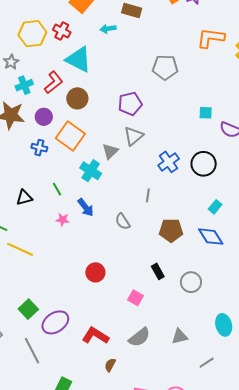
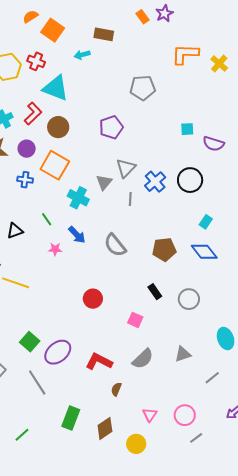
gray triangle: (134, 136) -> (126, 168), moved
gray triangle: (110, 151) -> (104, 182), moved
gray line: (148, 195) -> (130, 199), moved
gray semicircle: (123, 221) -> (115, 245), size x1.4

